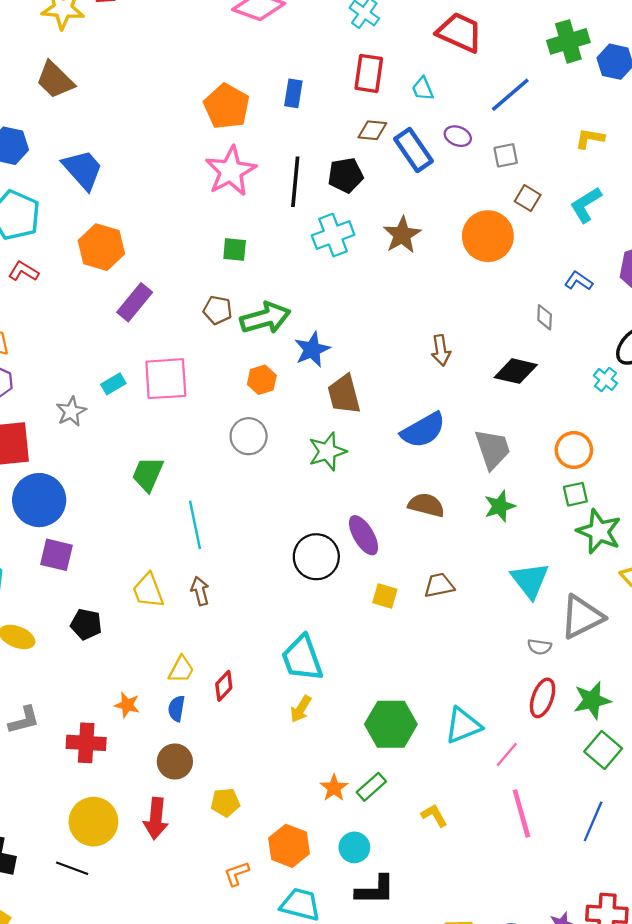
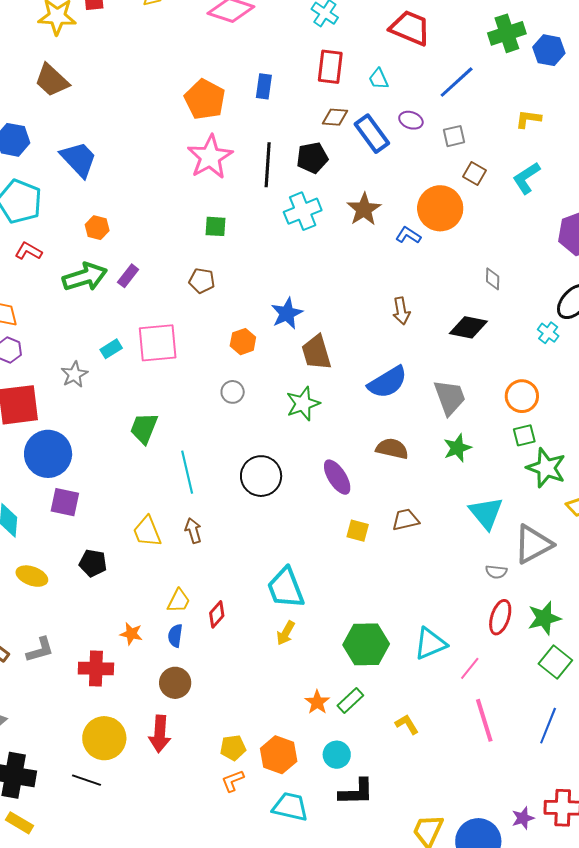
orange hexagon: (101, 247) -> (97, 228), size x0.6
blue L-shape: (579, 281) -> (408, 235), moved
purple rectangle: (135, 302) -> (128, 276), size x0.7
green arrow: (265, 318) -> (85, 277), moved
gray circle: (249, 436) -> (233, 392), size x0.7
black circle: (316, 557) -> (261, 476), moved
yellow pentagon: (225, 802) -> (233, 748), moved

